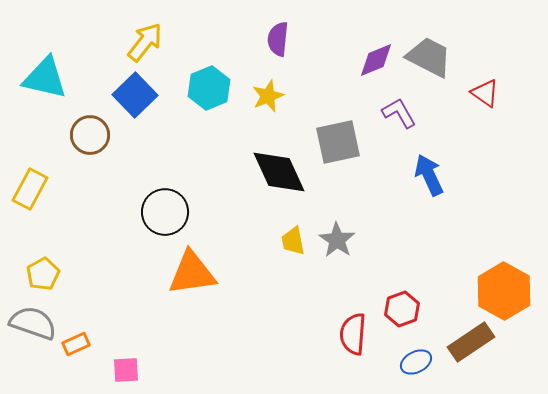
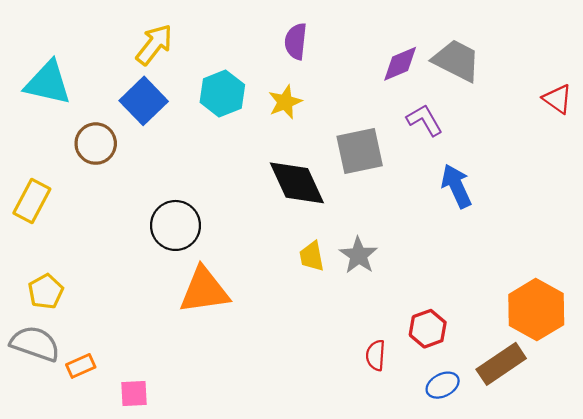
red triangle: (485, 93) -> (558, 99), moved
red semicircle: (353, 334) -> (376, 355), size x0.7

